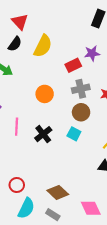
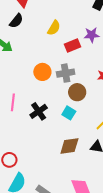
yellow semicircle: (43, 46) -> (54, 28), moved, size x0.7
gray cross: (81, 89) -> (66, 73), moved
brown diamond: (58, 192) -> (69, 146), moved, turned -55

